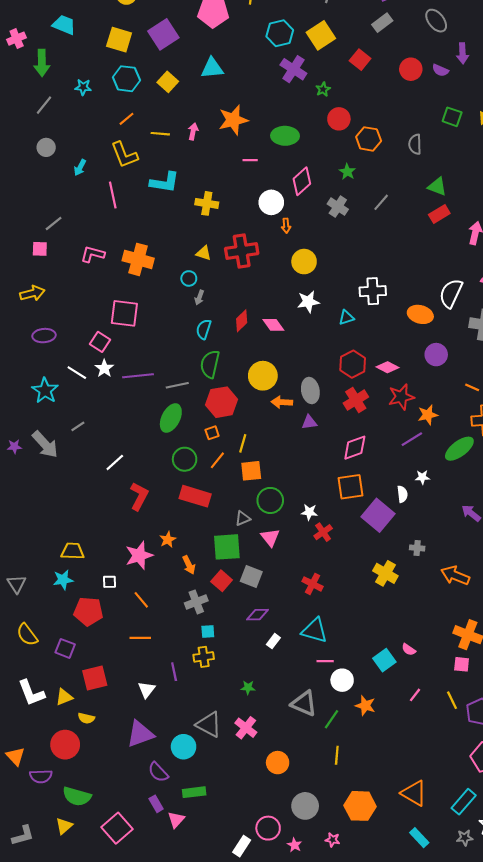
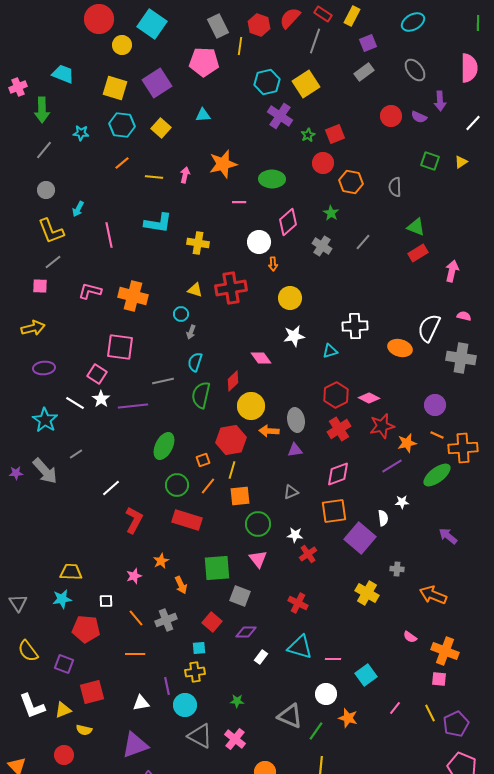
red square: (360, 60) -> (335, 134), moved, turned 30
cyan triangle: (212, 68) -> (203, 115), size x0.7
yellow L-shape: (124, 155) -> (51, 231), moved
red diamond: (242, 321) -> (233, 381), moved
purple circle: (436, 355) -> (435, 405), moved
gray line: (177, 385) -> (163, 381), moved
orange line: (472, 387) -> (437, 435), moved
red hexagon: (222, 402) -> (231, 440), moved
gray triangle: (243, 518) -> (291, 492), moved
pink star: (139, 555) -> (134, 576), size x0.6
red square: (222, 581) -> (212, 622), moved
gray cross: (196, 602) -> (166, 620), moved
pink semicircle: (409, 649) -> (410, 637), moved
pink line: (325, 661) -> (333, 659), moved
white triangle: (147, 690) -> (141, 703), turned 42
red circle: (65, 745) -> (64, 755), size x0.7
cyan circle: (184, 747) -> (185, 705), moved

